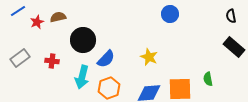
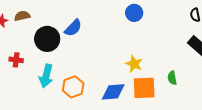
yellow star: (149, 57) -> (134, 64), moved
blue semicircle: (106, 59) -> (73, 28), moved

